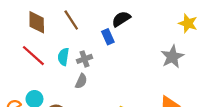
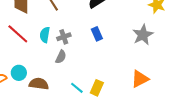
blue rectangle: (108, 37) -> (97, 34), moved

